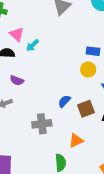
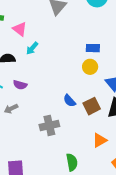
pink triangle: (17, 34) -> (20, 29), moved
blue semicircle: (64, 101) -> (69, 101), turned -80
orange triangle: (76, 141) -> (100, 140), moved

